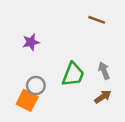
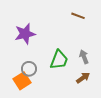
purple star: (31, 42) -> (25, 34), size x1.5
orange square: (27, 100) -> (22, 81), turned 30

